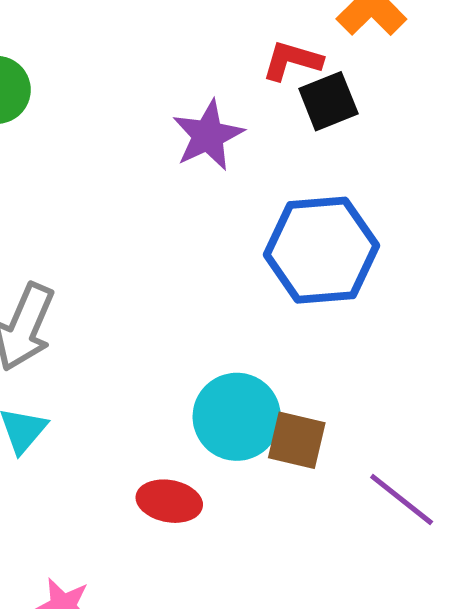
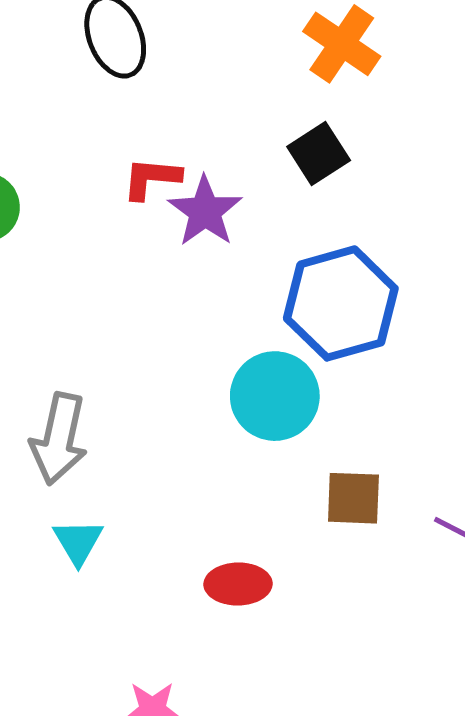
red L-shape: (292, 61) -> (152, 178), moved
cyan circle: (237, 417) -> (275, 396), moved

